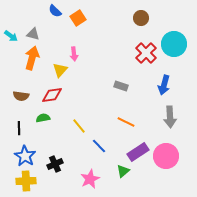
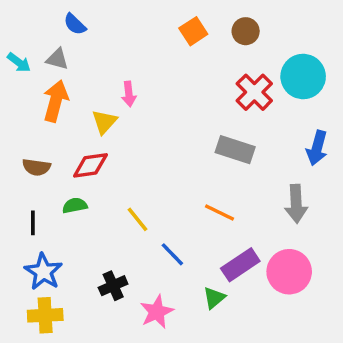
blue semicircle: (55, 11) -> (75, 24), moved
orange square: (78, 18) -> (193, 31), moved
blue arrow: (164, 85) -> (317, 148), moved
gray rectangle: (121, 86) -> (235, 150), moved, size x1.5
black cross: (55, 164) -> (113, 286), moved

